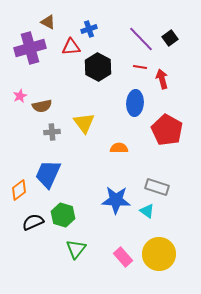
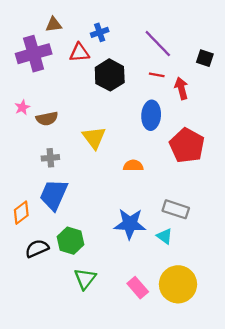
brown triangle: (48, 22) -> (54, 25), turned -35
black square: (170, 38) -> (205, 58), moved, turned -35
gray cross: (52, 132) -> (50, 158), moved

